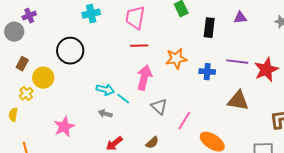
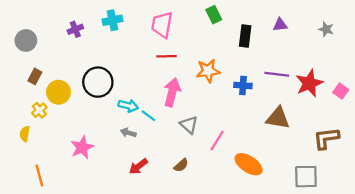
purple cross: (29, 16) -> (75, 29), moved
black circle: (70, 51) -> (98, 82), moved

